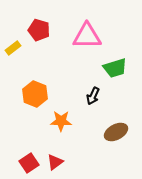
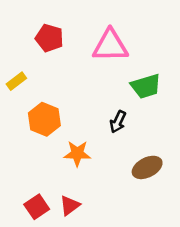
yellow rectangle: (13, 48) -> (16, 81), moved

